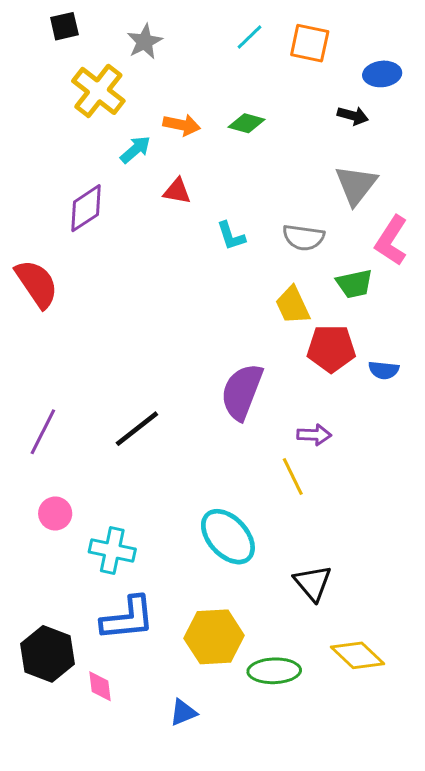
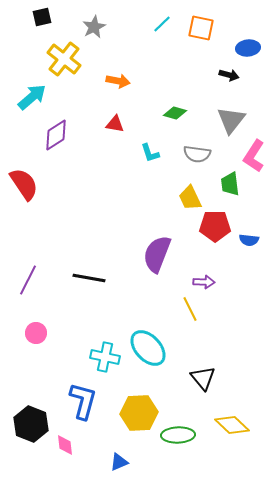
green diamond: (246, 123) -> (175, 113), moved
cyan arrow: (135, 150) -> (32, 97), moved, size x1.4
green trapezoid: (354, 284) -> (230, 184), turned 95
black line: (137, 429) -> (89, 278), turned 48
cyan cross: (112, 551) -> (105, 357), moved
blue L-shape: (128, 618) -> (83, 401), turned -69

